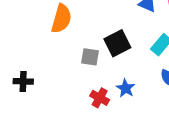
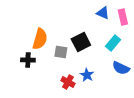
orange semicircle: (61, 19) -> (40, 39), moved
black cross: (23, 81) -> (28, 60), moved

